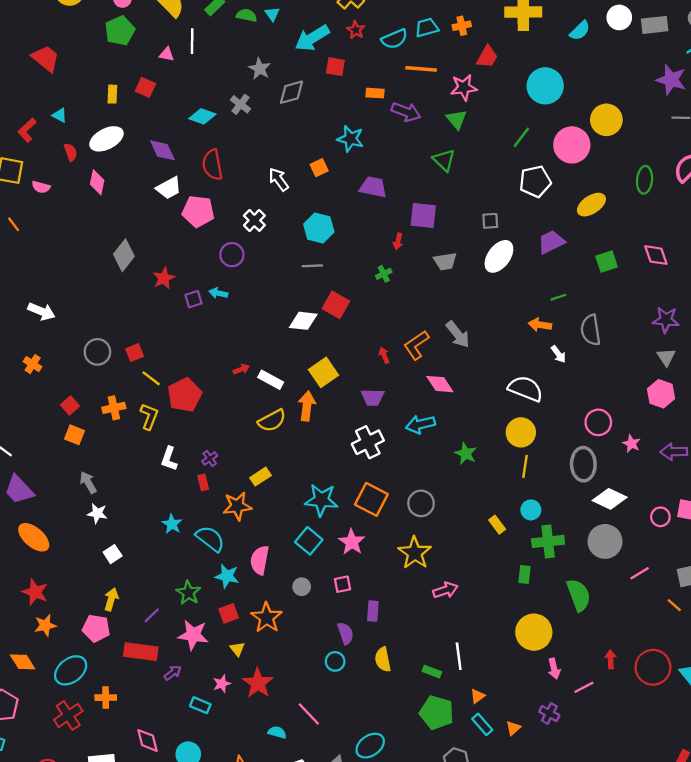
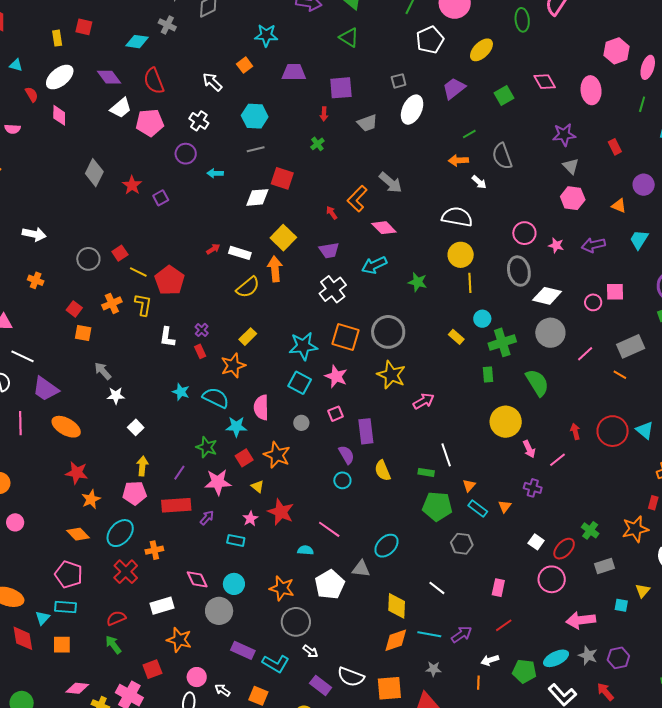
cyan arrow: (218, 293) -> (215, 173), moved
gray circle: (421, 503) -> (388, 332), size x1.4
purple rectangle: (373, 611) -> (366, 431), size x1.4

